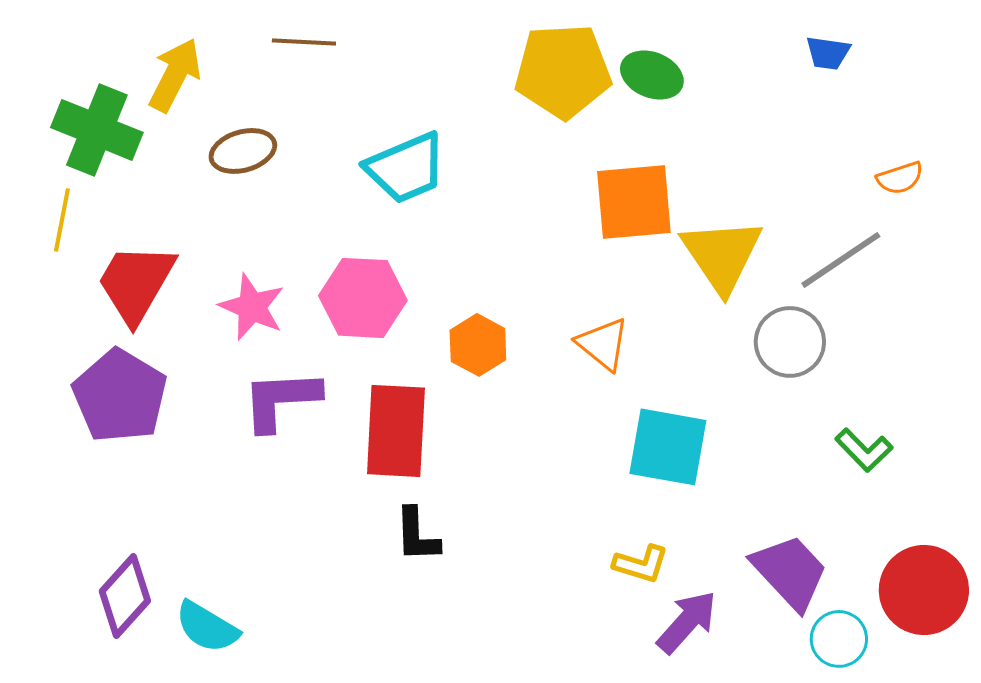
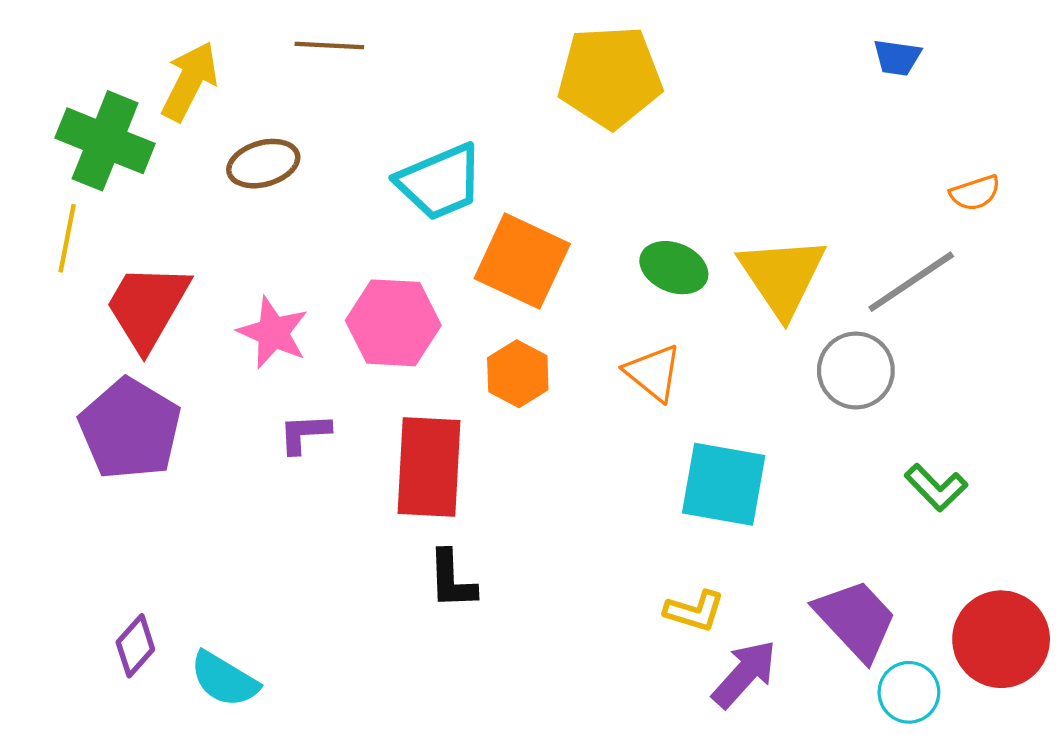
green ellipse: (652, 75) -> (674, 268), moved
orange square: (634, 202) -> (522, 261), moved, turned 30
purple L-shape: (281, 400) -> (304, 433), size x0.6
purple diamond: (125, 596) -> (135, 646), size x0.7

